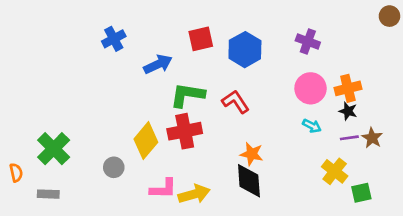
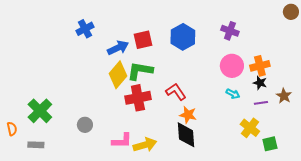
red square: (201, 39) -> (143, 40), moved
red L-shape: (236, 102) -> (176, 92), moved
brown star: (372, 138) -> (284, 96), moved
yellow diamond: (146, 141) -> (118, 75), moved

